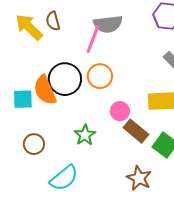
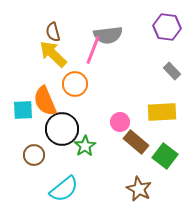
yellow arrow: (29, 27) -> (53, 54), moved
orange circle: (100, 76) -> (75, 84), moved
black circle: (65, 79) -> (62, 129), moved

